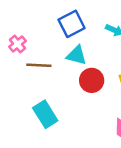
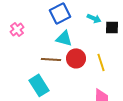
brown line: (39, 65) -> (51, 59), moved

